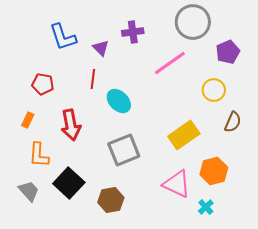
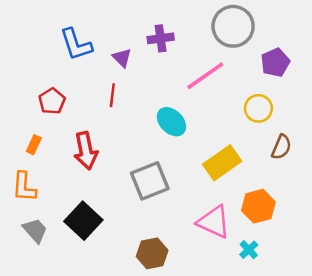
red pentagon: (43, 84) -> (52, 101), turned 30
cyan ellipse: (119, 101) -> (171, 122), moved
orange L-shape: (39, 155) -> (24, 187), moved
brown hexagon: (111, 200) -> (152, 253), moved

